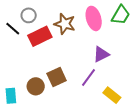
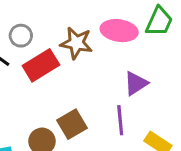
pink ellipse: (94, 18) -> (119, 31), turned -60
purple line: (89, 78) -> (120, 120), turned -36

